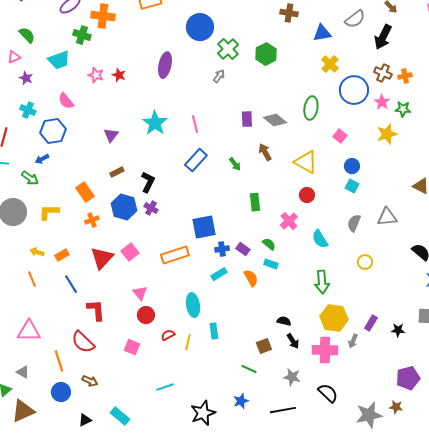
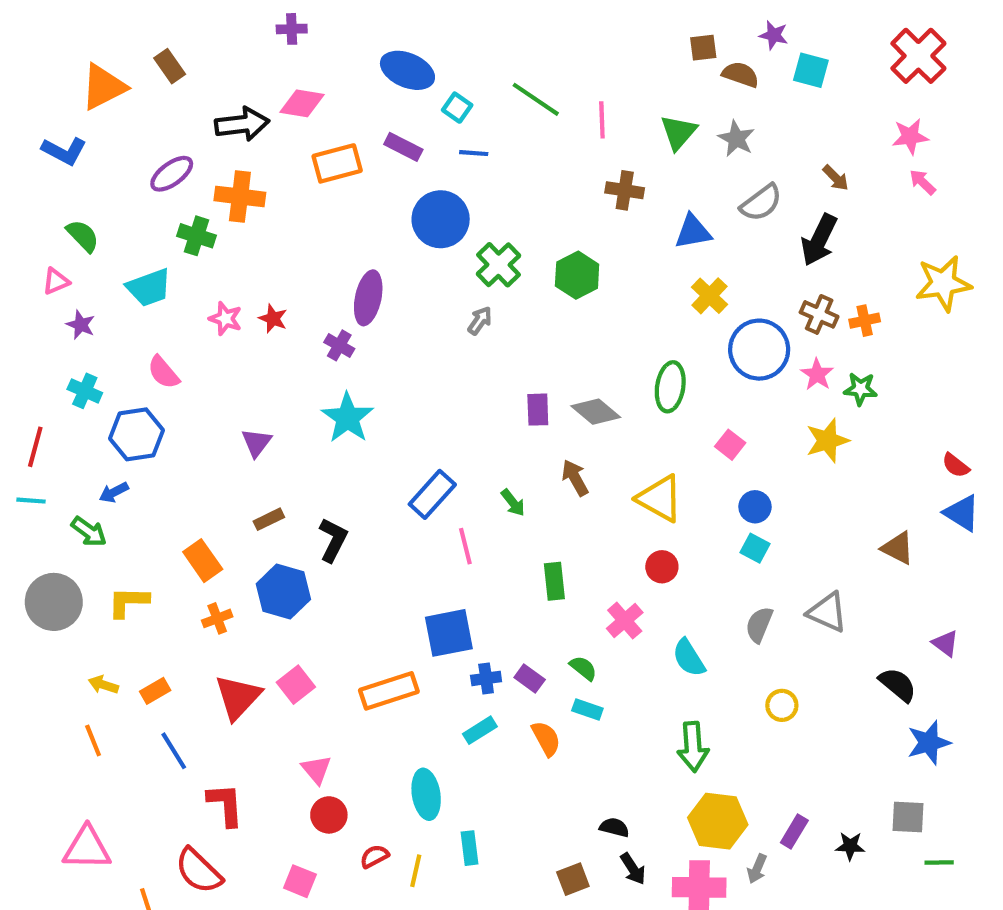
pink line: (195, 124) -> (465, 546), moved
purple cross: (151, 208) -> (339, 345), moved
gray triangle: (387, 217) -> (827, 612), turned 30

